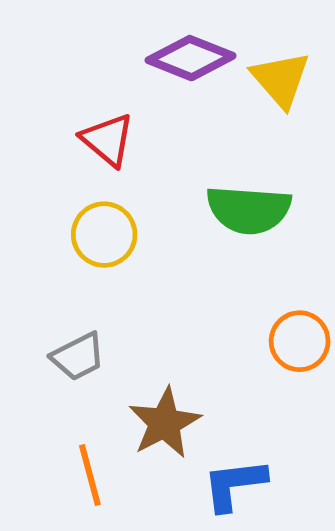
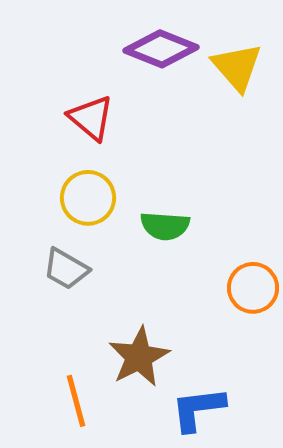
green semicircle: (249, 210) -> (165, 226), moved, size x0.7
gray trapezoid: (78, 357) -> (66, 269), moved, turned 57

